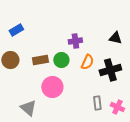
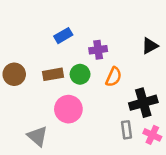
blue rectangle: (16, 30) -> (63, 36), moved
black triangle: (115, 38) -> (150, 46), turned -40
black cross: (110, 70) -> (143, 103), moved

